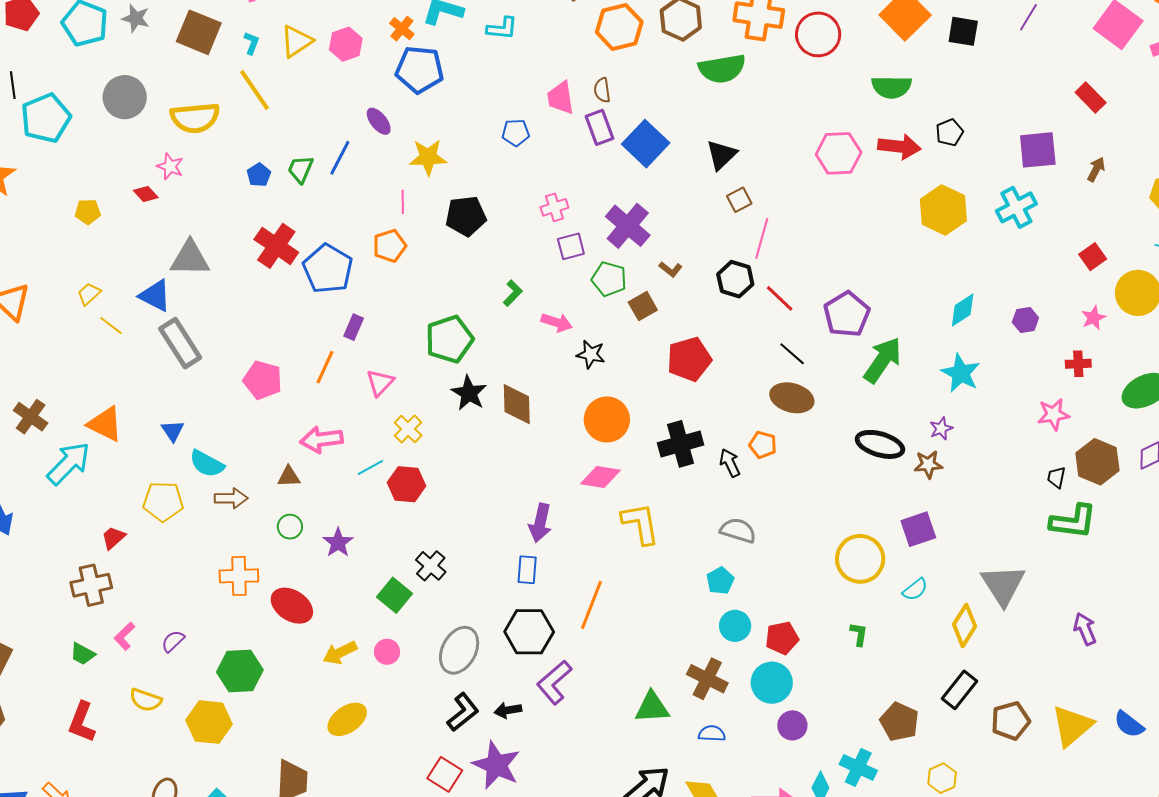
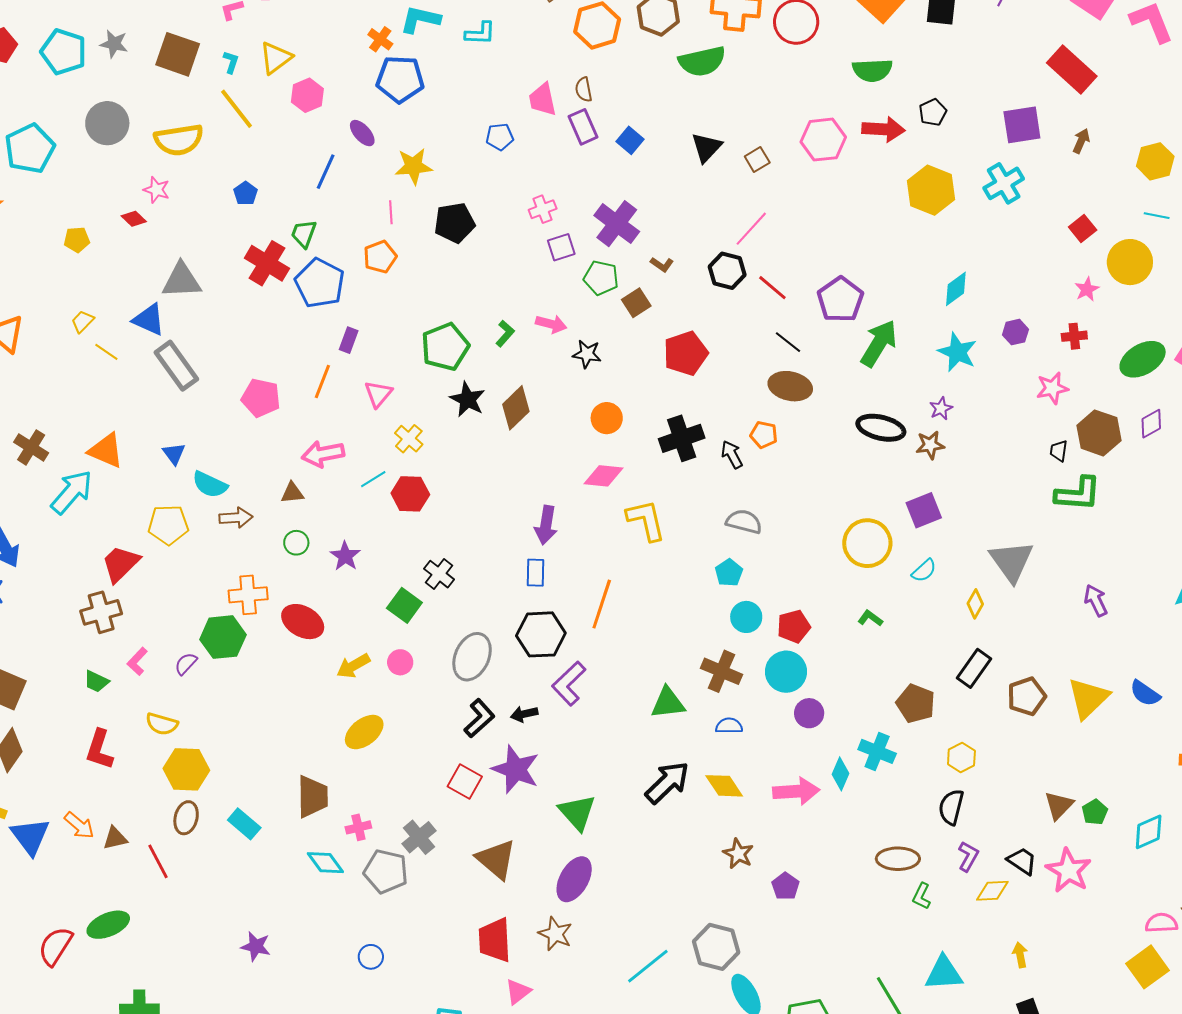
pink hexagon: (346, 44) -> (307, 95), moved
red rectangle: (1091, 97) -> (1072, 70), size x1.6
blue square: (646, 144) -> (630, 140), size x0.6
green trapezoid: (301, 169) -> (304, 234), moved
brown square: (739, 200) -> (757, 159), moved
pink line: (762, 238) -> (751, 229), turned 30
green L-shape: (513, 293) -> (505, 334), moved
purple hexagon: (1025, 320) -> (1015, 332), moved
brown diamond: (517, 404) -> (516, 408), turned 51
orange circle: (607, 419) -> (607, 418), size x0.7
red trapezoid: (113, 538) -> (121, 564), size x1.6
yellow diamond: (964, 625) -> (975, 604), size x0.7
green L-shape: (859, 634) -> (870, 618), turned -60
green hexagon: (240, 671) -> (223, 637), moved
yellow hexagon: (209, 722) -> (186, 769), moved

